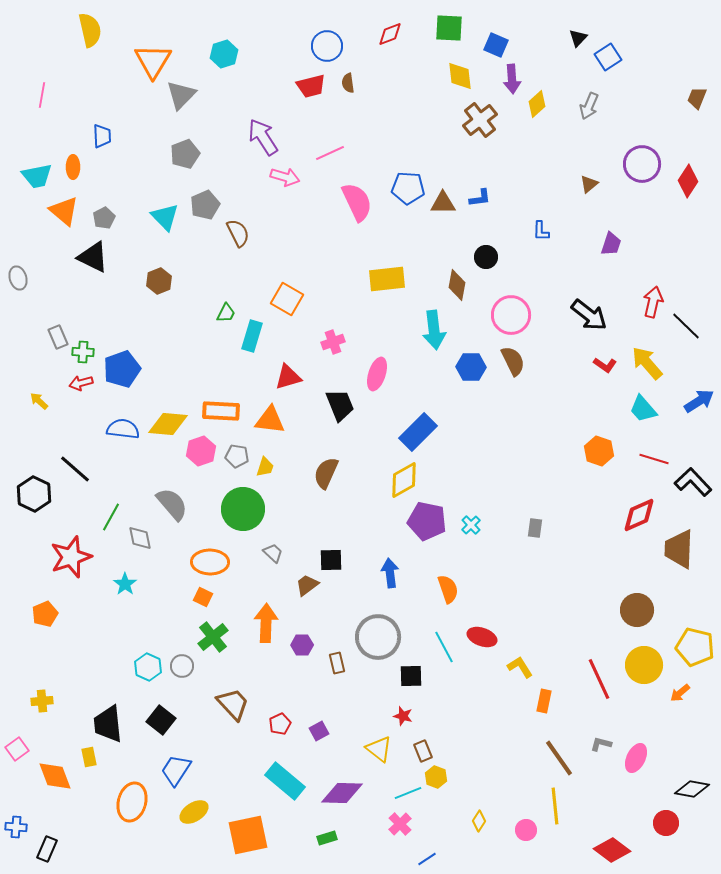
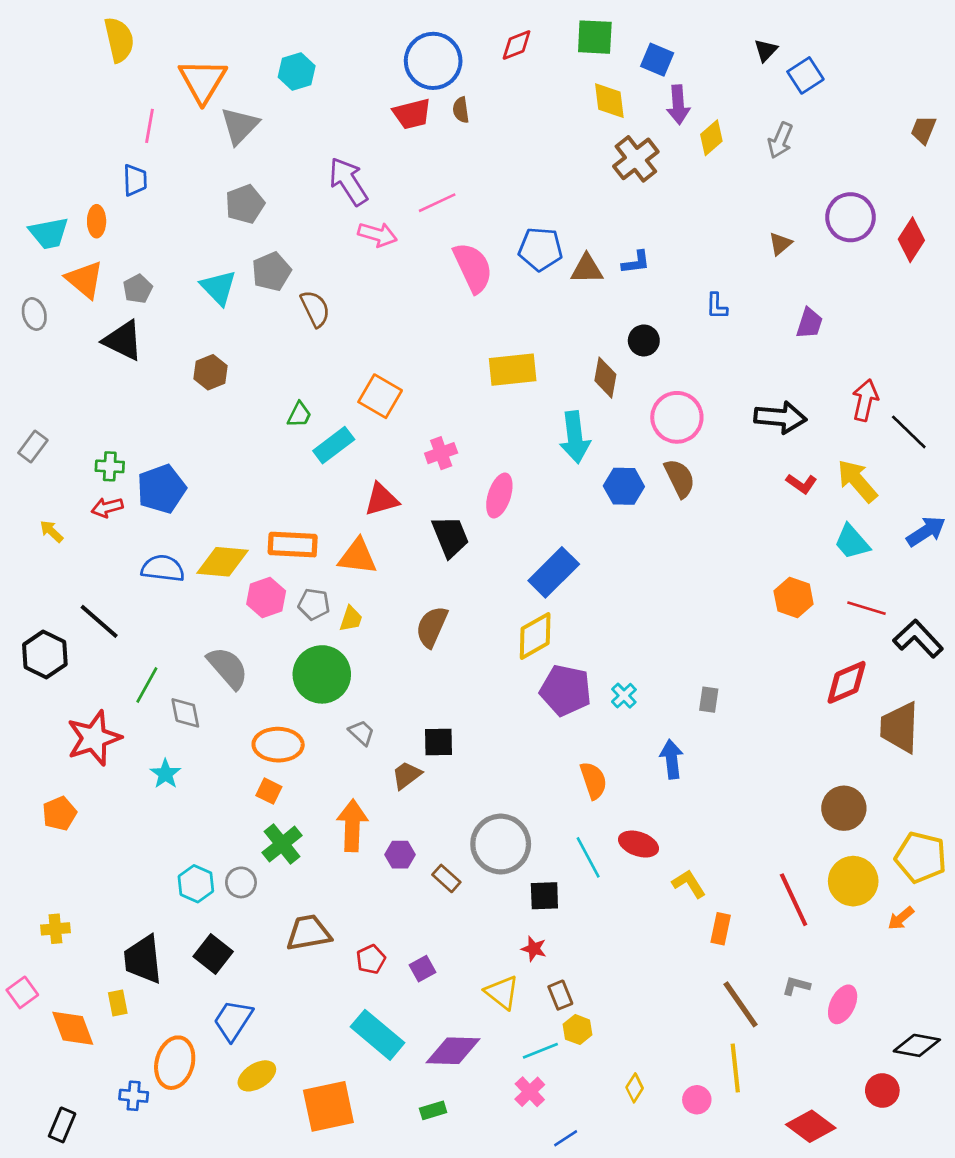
blue circle: (327, 46) -> (433, 61), size x1.4
pink line: (42, 95) -> (150, 126), moved
gray ellipse: (18, 278) -> (34, 314), moved
black arrow: (589, 315) -> (780, 417), turned -33
cyan rectangle: (252, 336) -> (334, 445), turned 36
gray rectangle: (58, 337) -> (33, 446), moved, turned 60
blue arrow: (390, 573) -> (672, 759), moved
brown rectangle: (337, 663) -> (446, 878), turned -35
brown trapezoid: (233, 704) -> (309, 933), turned -57
blue cross: (16, 827) -> (134, 1096), moved

